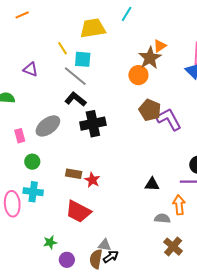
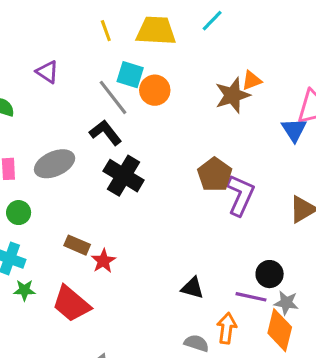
yellow line: (63, 48) -> (106, 31), moved
orange circle: (138, 75) -> (155, 90), moved
purple L-shape: (169, 119) -> (240, 195), turned 40
black cross: (93, 124) -> (124, 176), turned 30
green star: (50, 242) -> (24, 290), moved

